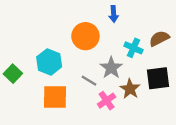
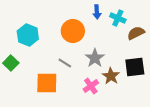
cyan cross: (133, 48) -> (118, 18), moved
cyan hexagon: (49, 62) -> (28, 35), moved
gray line: (89, 81) -> (65, 63), moved

